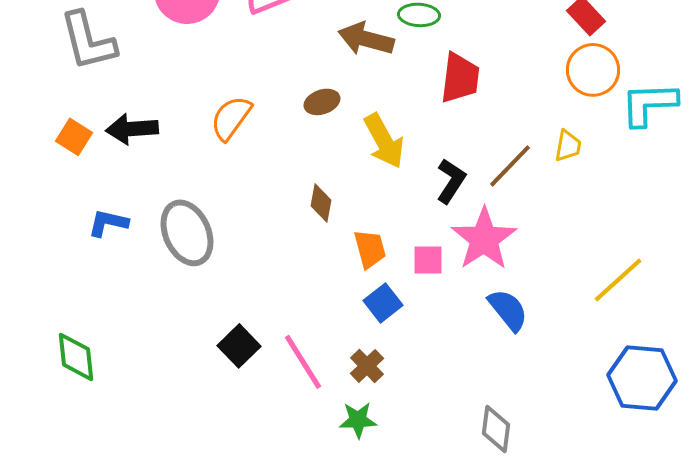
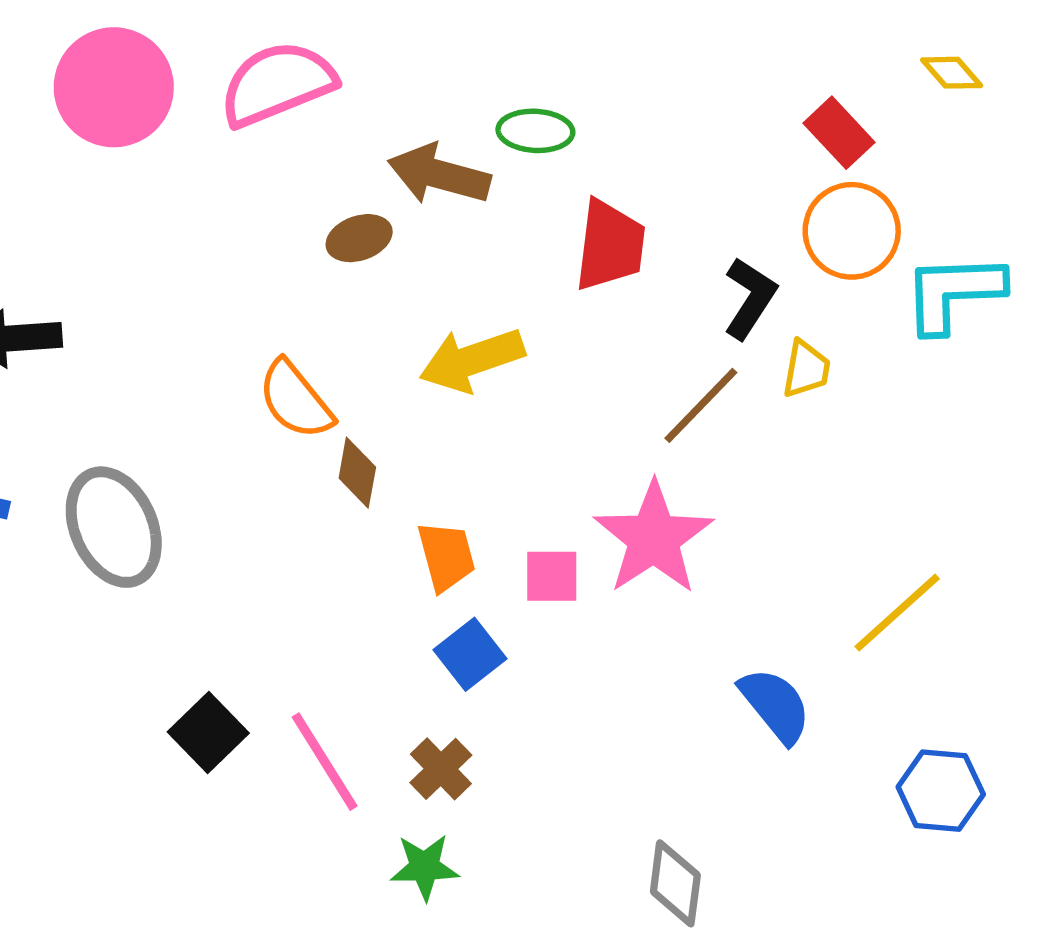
brown ellipse: (322, 102) -> (359, 238), moved
orange semicircle: (231, 118) -> (295, 400), moved, turned -75
yellow arrow: (384, 141) -> (472, 360), turned 100
black L-shape: (451, 181) -> (750, 298), moved
blue semicircle: (508, 310) -> (775, 705), moved
blue hexagon: (642, 378) -> (941, 791), size x0.7

